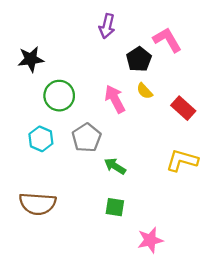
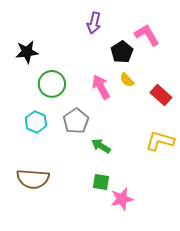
pink star: (150, 240) -> (122, 199), moved

